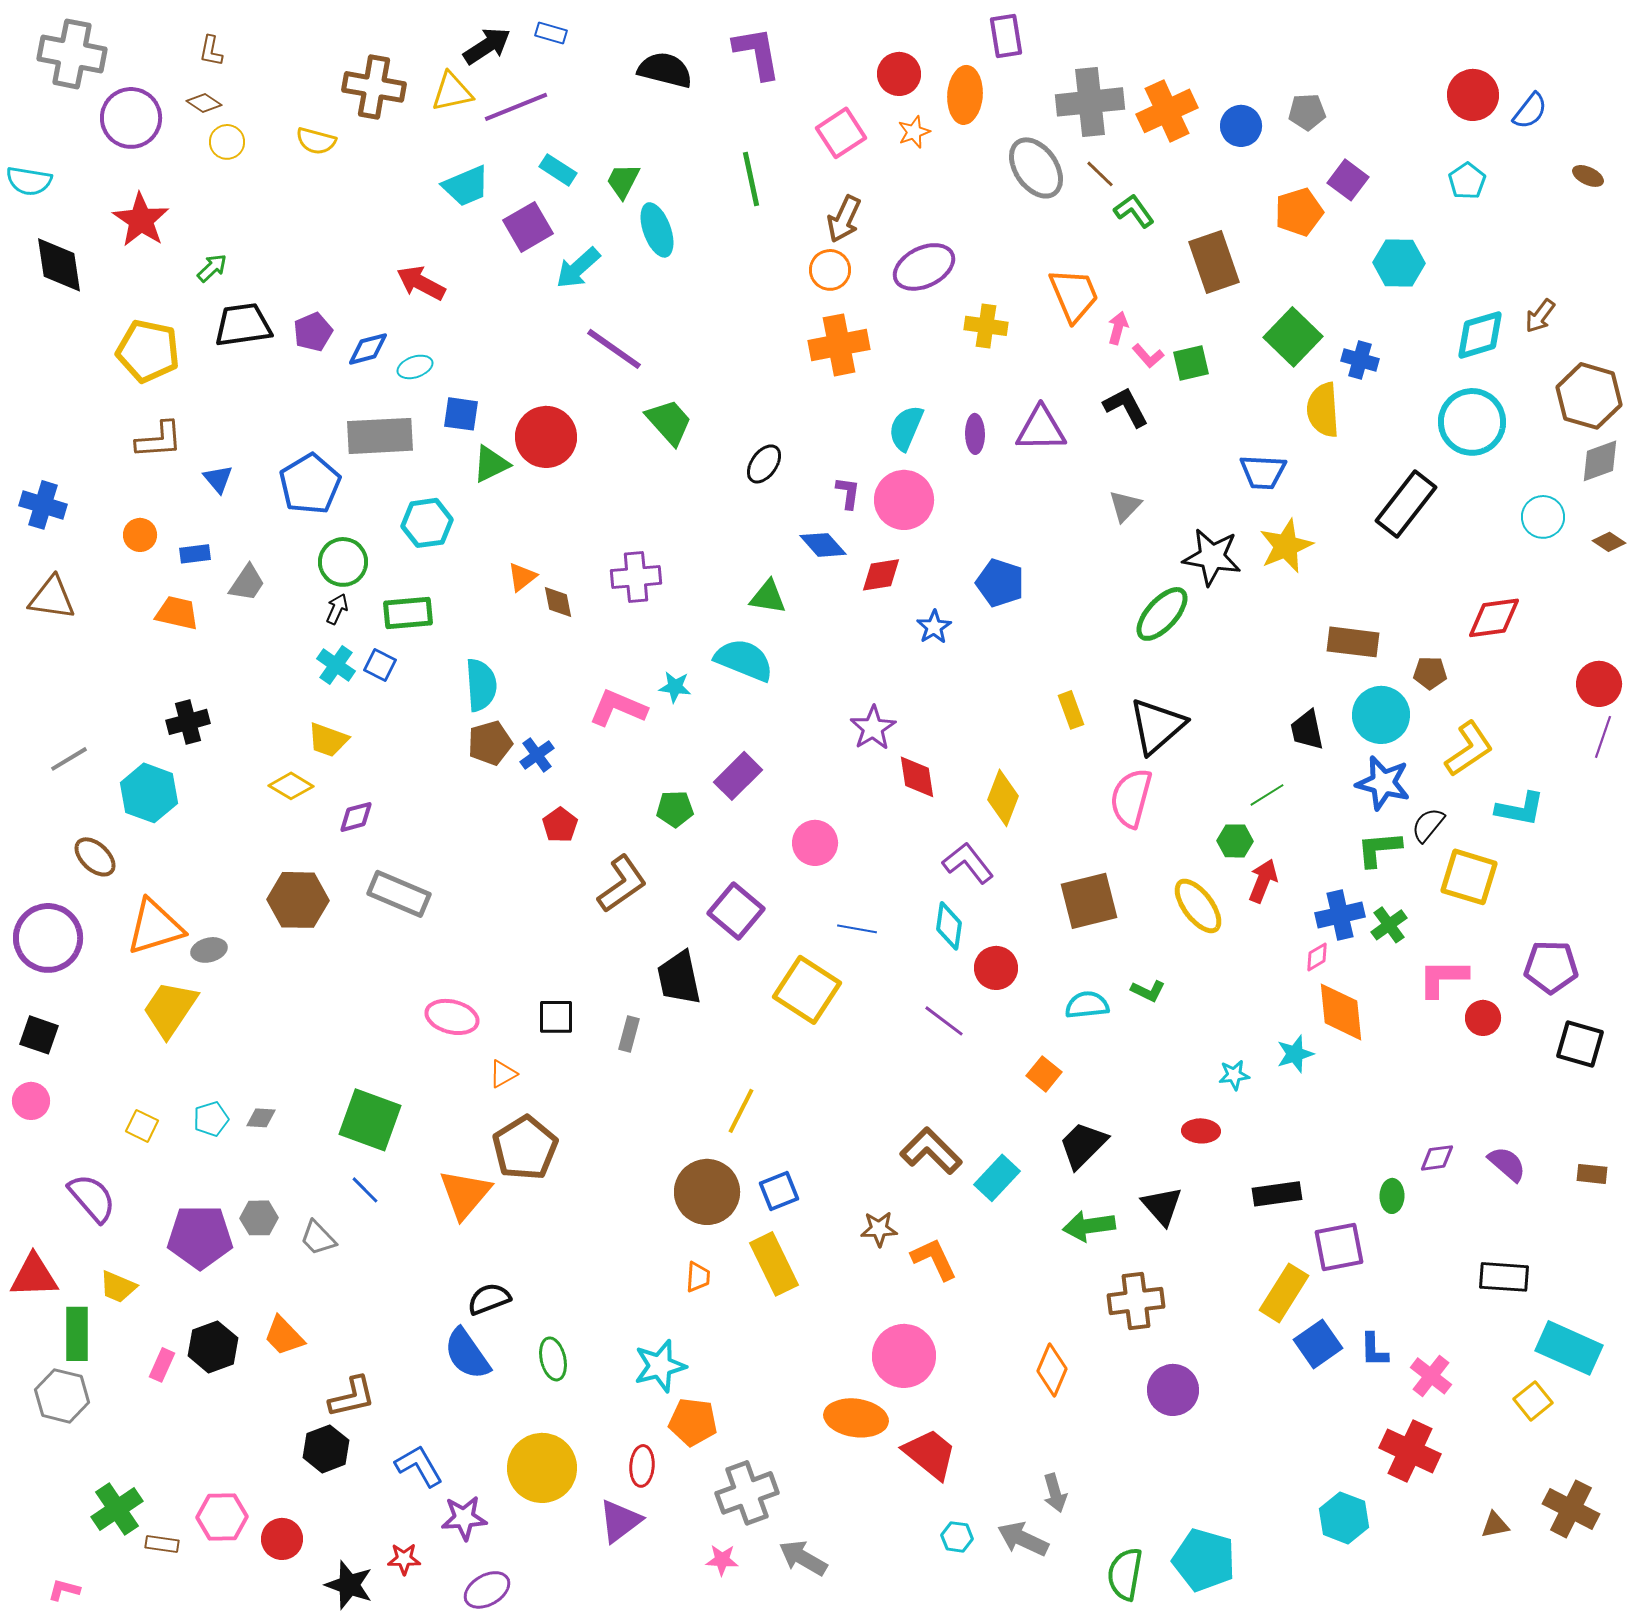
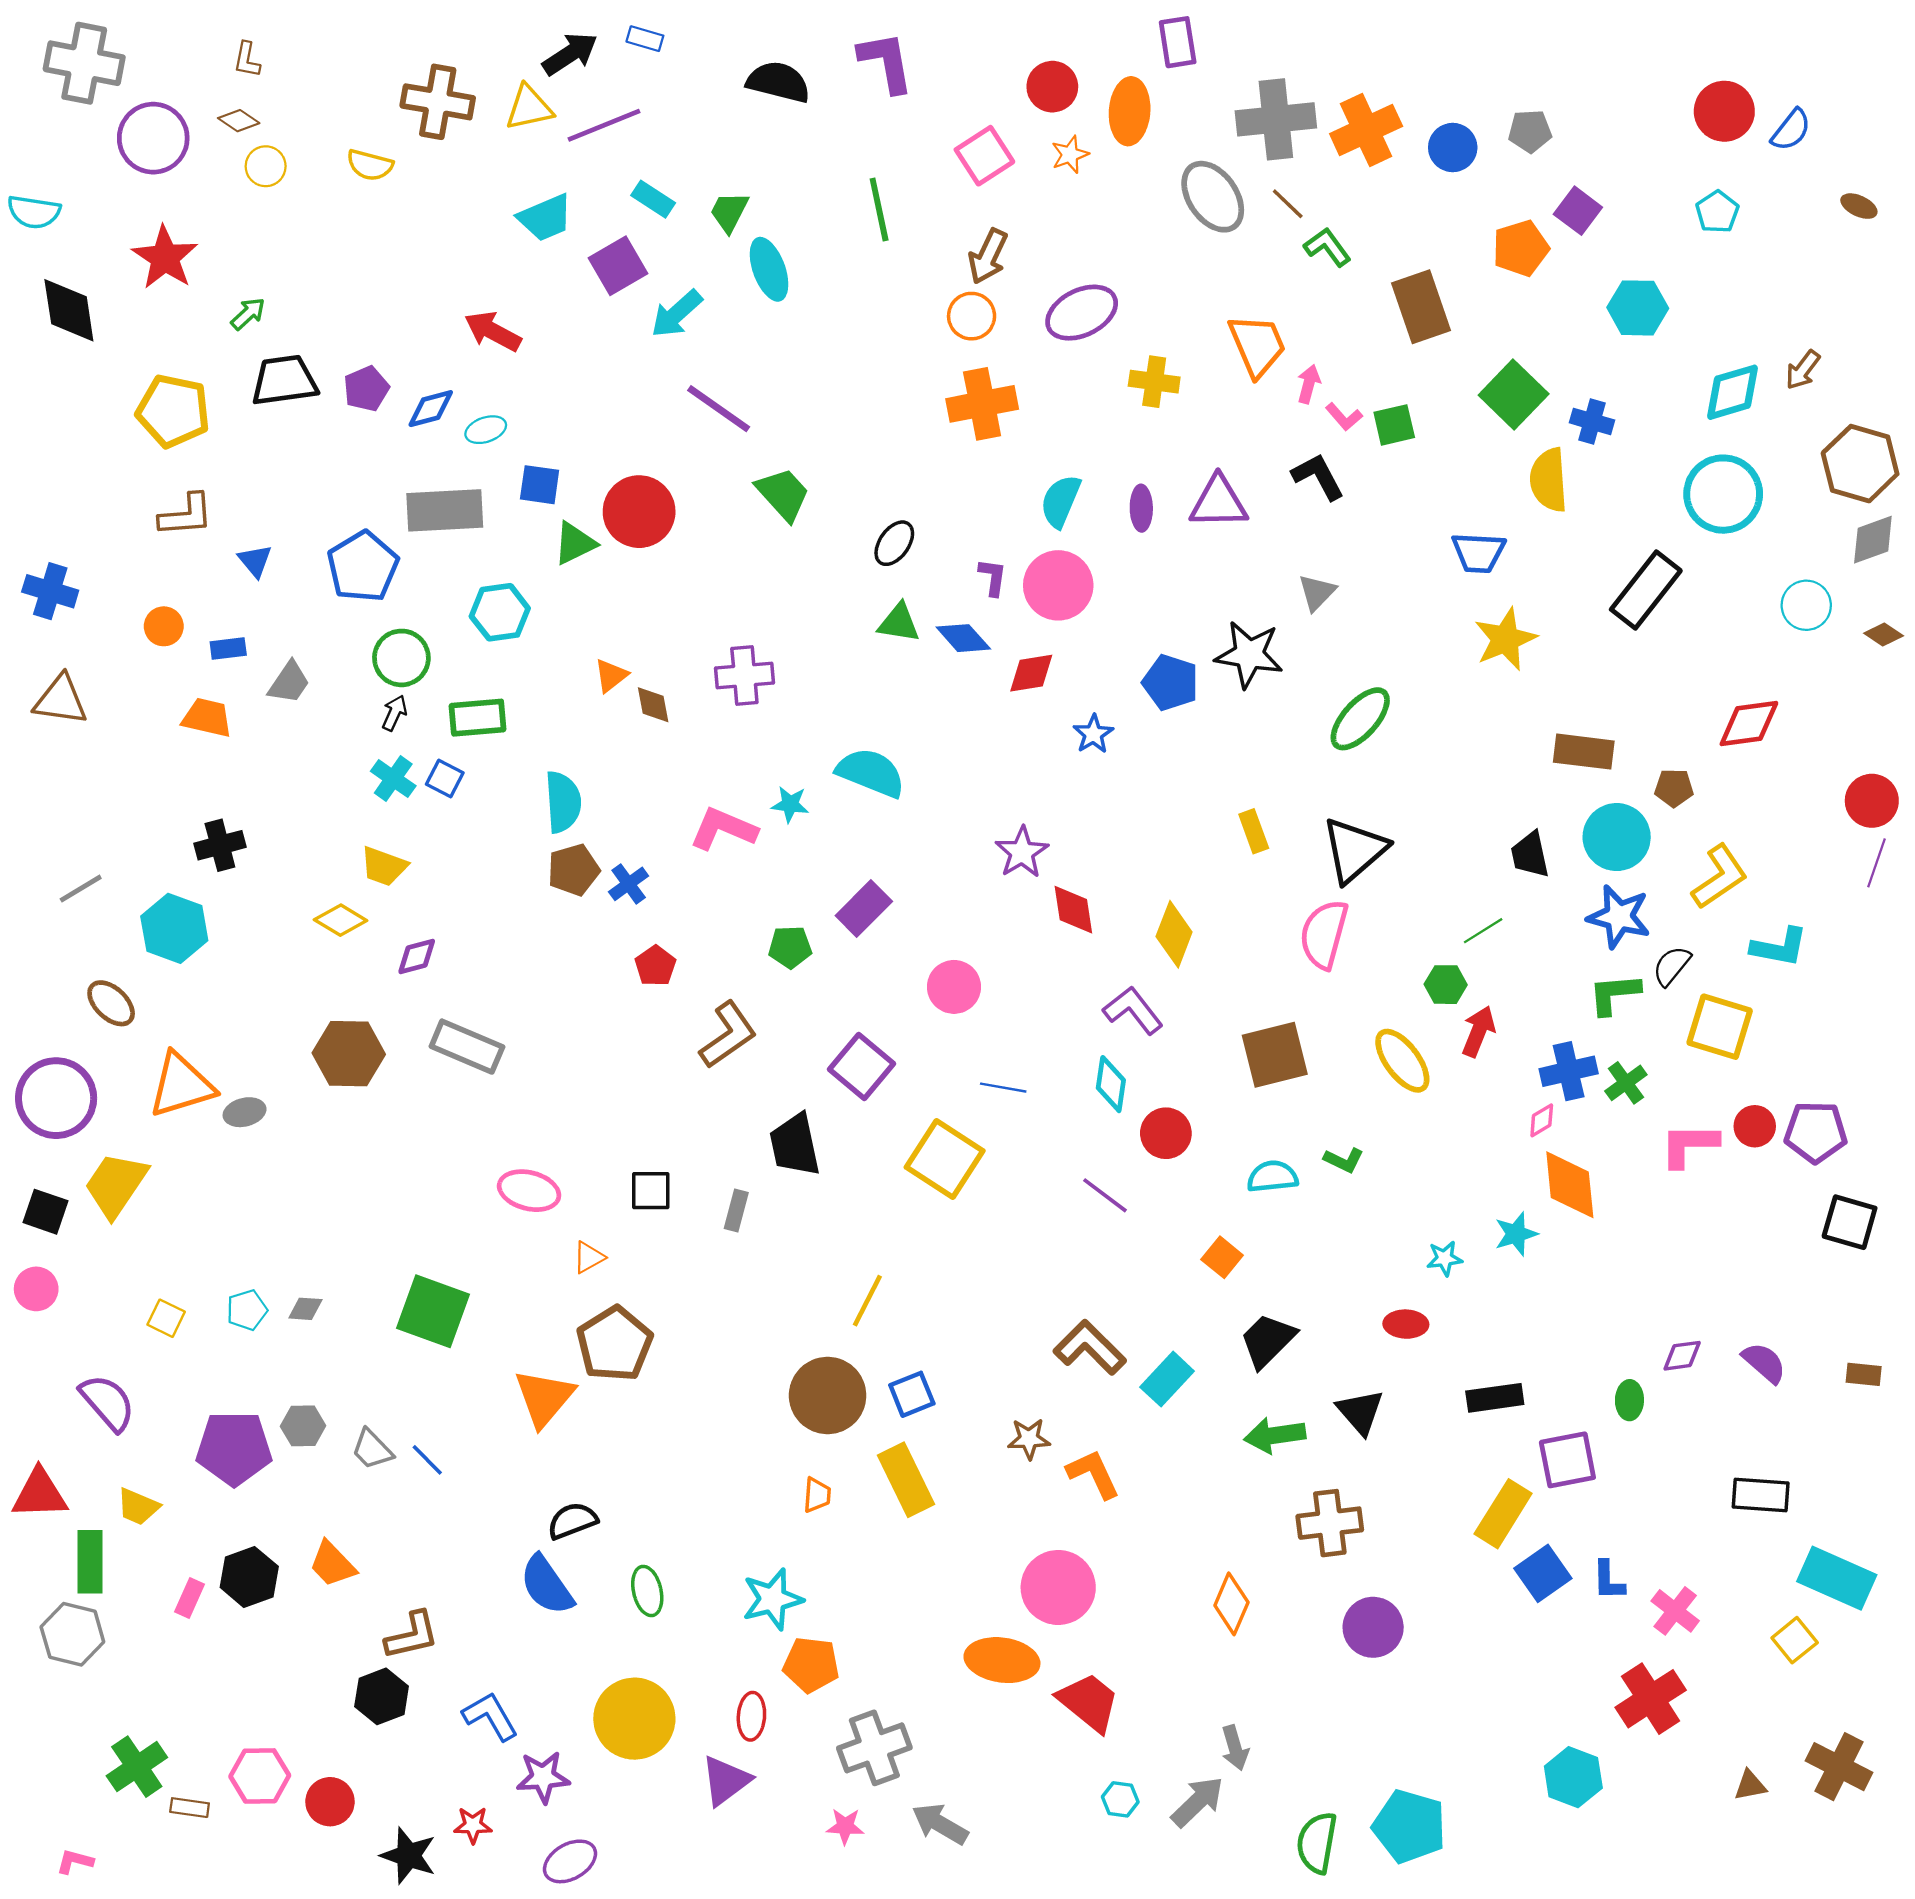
black star: (1212, 557) -> (1249, 654), moved
green triangle: (768, 597) -> (899, 623), moved
yellow trapezoid: (170, 1009) -> (116, 1185), moved
red circle: (1483, 1018) -> (1755, 1126), moved
blue line: (365, 1190) -> (427, 1460), moved
red cross: (1410, 1451) -> (1651, 1699), turned 32
gray arrow: (1023, 1539) -> (1197, 1802), turned 111

